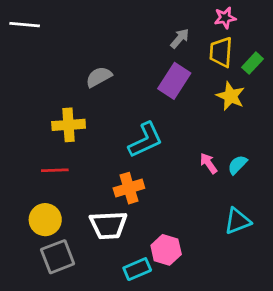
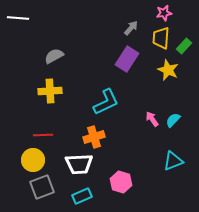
gray semicircle: (99, 77) -> (54, 56), moved
red line: (55, 170) -> (43, 135), moved
cyan rectangle: (137, 269) -> (82, 196), moved

